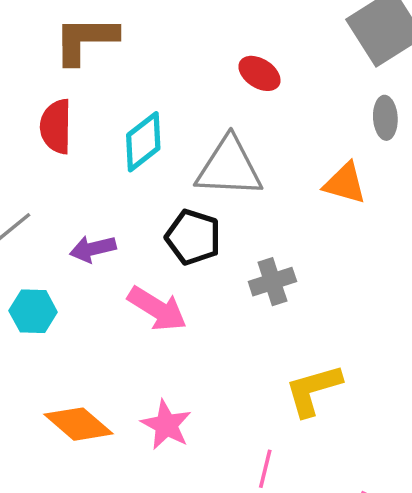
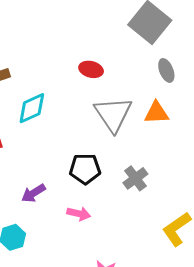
cyan diamond: (143, 142) -> (32, 108), moved, turned 32
gray triangle: (229, 167) -> (113, 114), moved, turned -48
pink arrow: (157, 309) -> (79, 214), size x0.7

